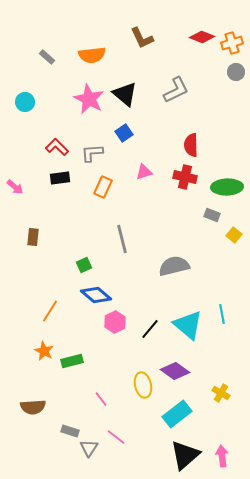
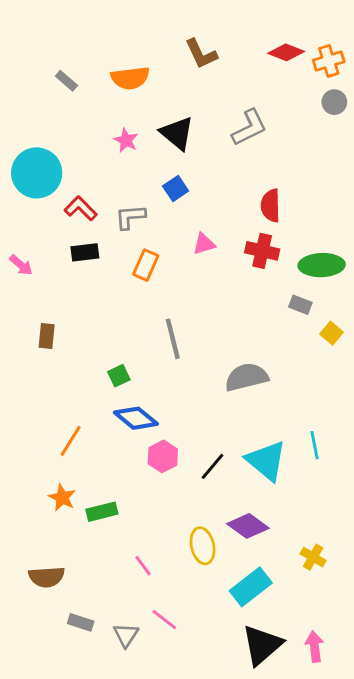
pink star: (89, 99) -> (126, 140), size x0.6
cyan circle: (25, 102) -> (37, 173), moved, size x1.8
gray rectangle: (70, 431) -> (81, 622), moved

